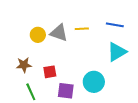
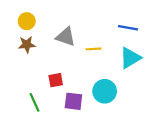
yellow line: (82, 29) -> (93, 49), moved
yellow circle: (38, 35) -> (27, 21), moved
brown star: (24, 65) -> (27, 45), moved

